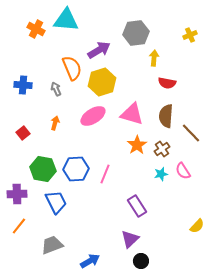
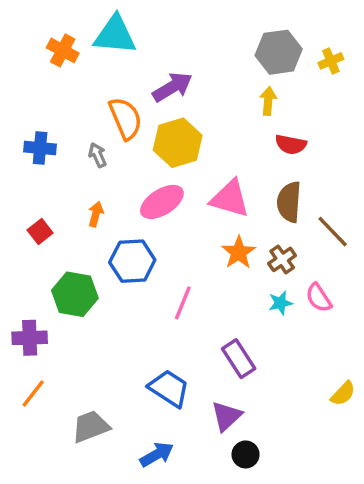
gray hexagon: (136, 33) -> (279, 52), moved
blue hexagon: (76, 169) -> (132, 261), moved
blue trapezoid: (56, 202) -> (169, 388), moved, turned -30

